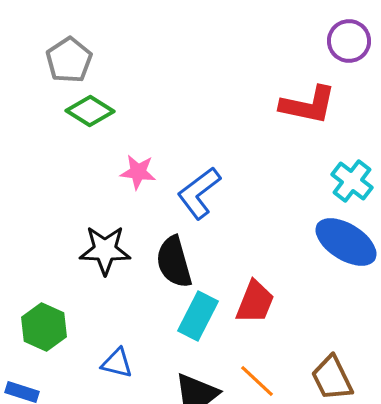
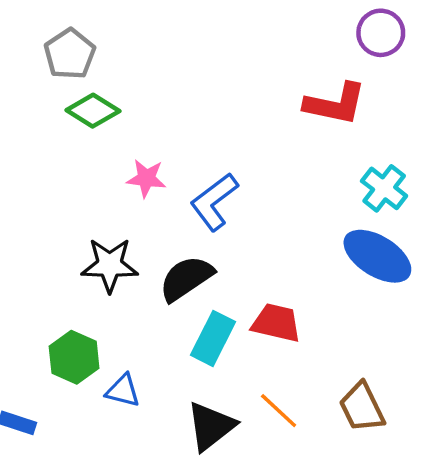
black semicircle: (174, 262) -> (186, 278), turned 72
red trapezoid: (255, 302) -> (276, 323), turned -99
green hexagon: (44, 327) -> (74, 357), moved

